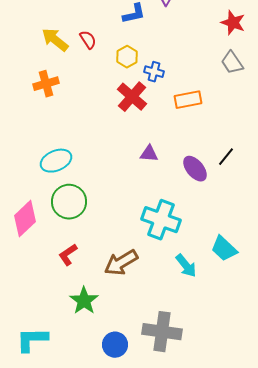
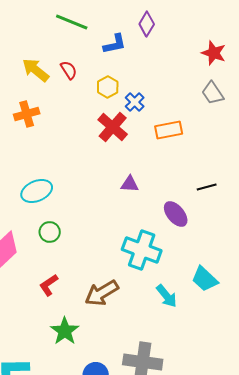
blue cross: (154, 72) -> (135, 102), turned 30
black line: (226, 157) -> (207, 187), turned 36
purple ellipse: (195, 169) -> (176, 214), moved
green circle: (69, 202) -> (50, 232), size x0.6

